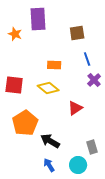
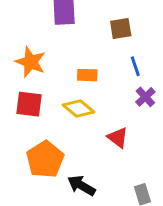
orange star: (15, 34) -> (31, 62), moved, size x1.5
red triangle: (75, 108) -> (118, 138), turned -49

